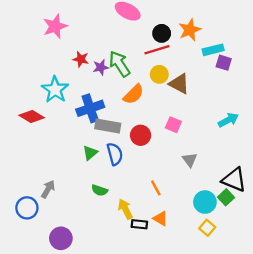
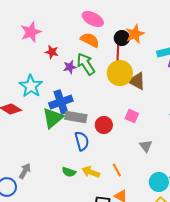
orange star: (190, 30) -> (135, 34), moved
red line: (157, 50) -> (118, 52), turned -70
red star: (81, 59) -> (52, 52), moved
yellow circle: (159, 74) -> (120, 73), size x1.6
orange semicircle: (134, 94) -> (90, 40), moved, turned -108
green triangle: (90, 153) -> (53, 118), moved, size x1.6
yellow arrow: (125, 209) -> (91, 172), moved, turned -42

